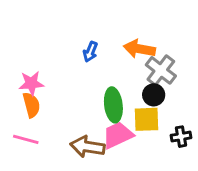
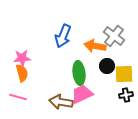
orange arrow: (139, 49) -> (95, 46), moved
blue arrow: (90, 52) -> (63, 36), size x1.6
gray cross: (161, 70) -> (114, 36), moved
yellow square: (146, 119) -> (124, 74), moved

